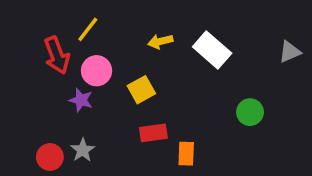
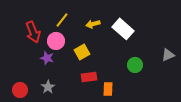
yellow line: (88, 29) -> (62, 20), moved
gray triangle: (290, 52) -> (168, 55), moved
green circle: (250, 112) -> (135, 65), moved
red circle: (50, 157) -> (20, 90), moved

